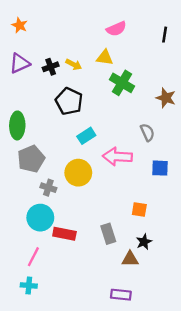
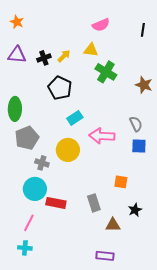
purple triangle: (20, 63) -> (17, 55), turned 30
yellow arrow: (74, 64) -> (64, 56), turned -72
gray semicircle: (147, 132) -> (136, 124), moved
black star: (144, 242) -> (135, 210), moved

